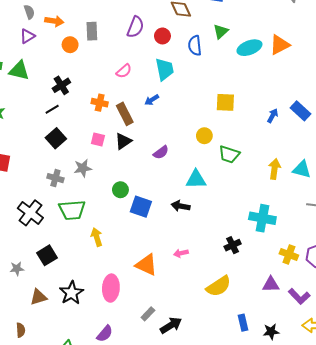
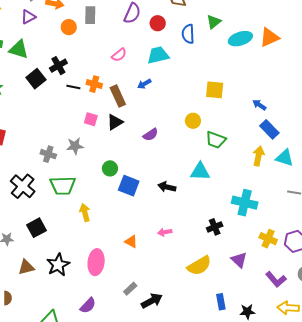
cyan trapezoid: (165, 69) -> (158, 55), turned -95
black line: (52, 109) -> (73, 87), moved, turned 40
blue rectangle: (300, 111) -> (269, 129), moved
blue arrow: (273, 116) -> (259, 105), turned -88
black square: (56, 138) -> (36, 79), moved
cyan triangle: (196, 179) -> (200, 172), moved
orange triangle: (146, 265) -> (131, 242), size x0.6
purple triangle: (271, 284) -> (239, 260), moved, turned 42

